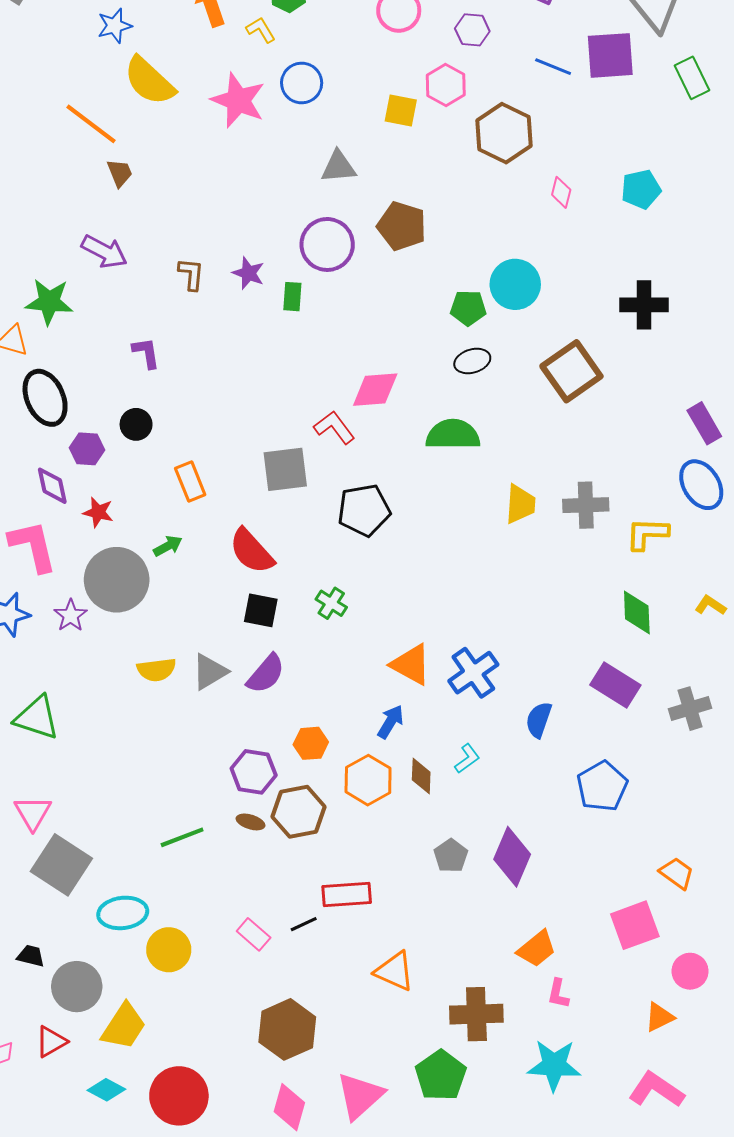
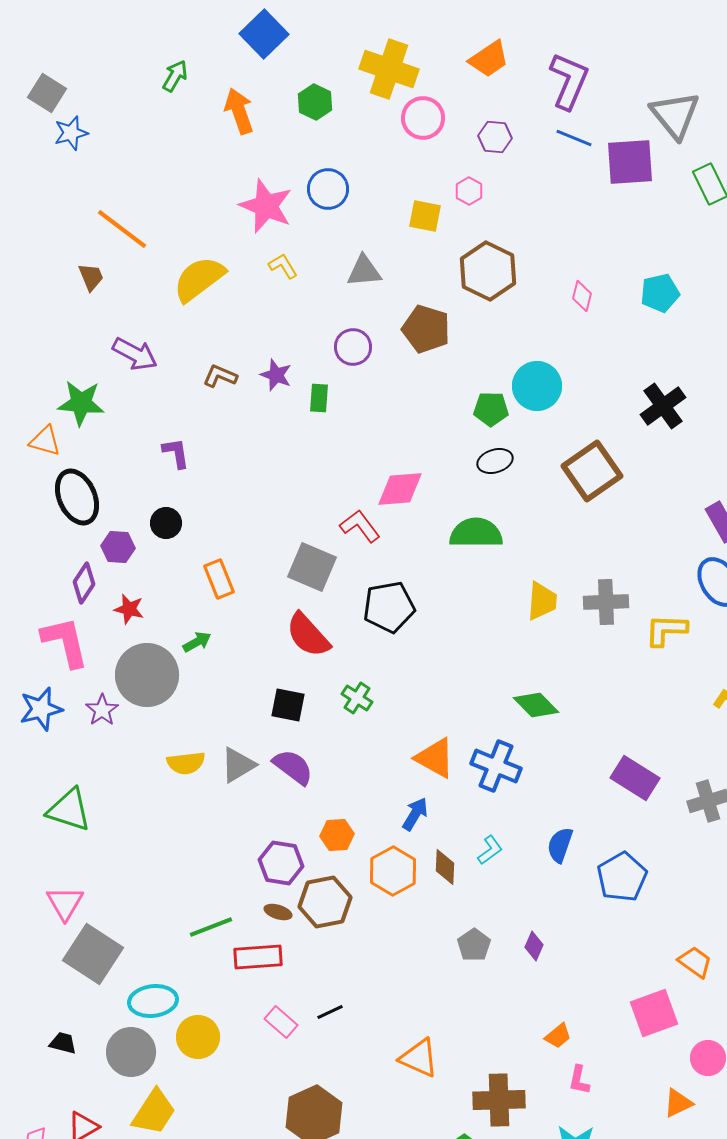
blue star: (115, 26) -> (71, 133), moved
yellow L-shape: (261, 30) -> (283, 266), moved
blue line: (553, 67) -> (574, 138), moved
yellow semicircle: (149, 81) -> (199, 279), moved, turned 100
pink hexagon: (446, 85) -> (469, 191), size x0.7
brown hexagon: (504, 133) -> (488, 271), moved
brown trapezoid: (120, 173) -> (91, 277), moved
purple circle: (327, 244) -> (353, 347), size x0.7
brown L-shape: (191, 274) -> (220, 376), turned -72
black cross: (644, 305) -> (663, 406), turned -36
gray square: (285, 469) -> (312, 567), turned 30
purple diamond: (52, 486) -> (84, 583), turned 45
red semicircle: (252, 551) -> (308, 635), moved
green diamond: (637, 612) -> (536, 705), moved, turned -42
blue cross: (473, 673) -> (496, 766), turned -33
purple semicircle: (266, 674) -> (293, 767), turned -93
blue semicircle: (539, 720) -> (560, 845), moved
purple diamond: (512, 857) -> (534, 946), size x0.5
red rectangle: (347, 895) -> (258, 957), moved
orange trapezoid: (537, 949) -> (558, 1036), size x0.7
gray circle: (77, 987) -> (131, 1052), moved

